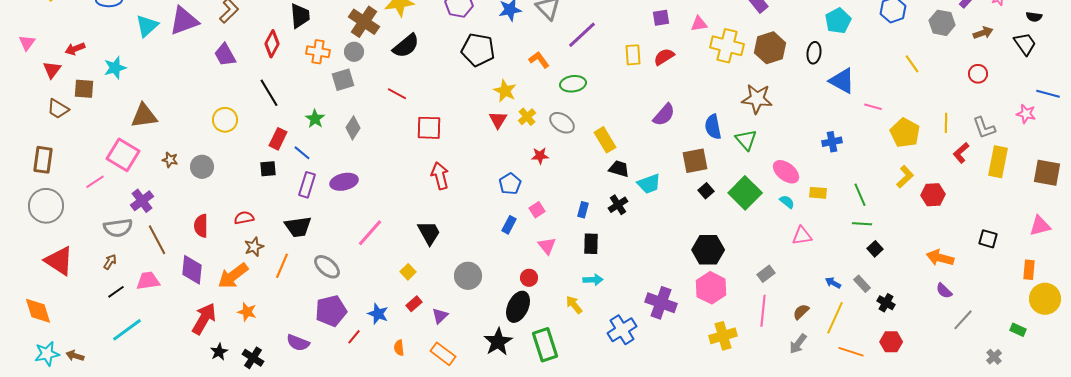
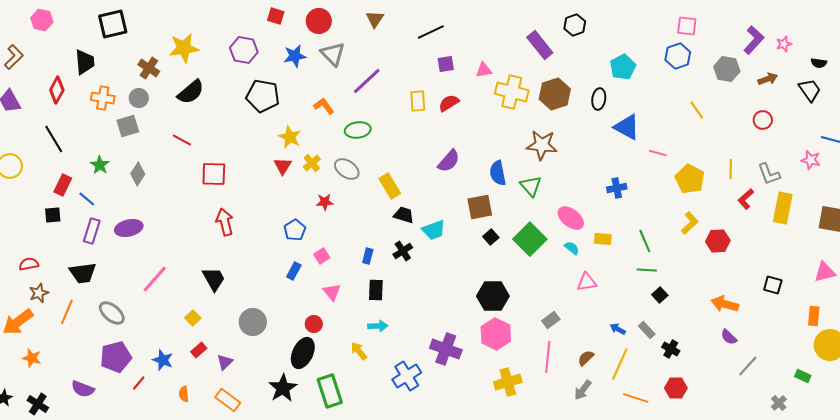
brown cross: (364, 22) -> (149, 68), size x0.7

